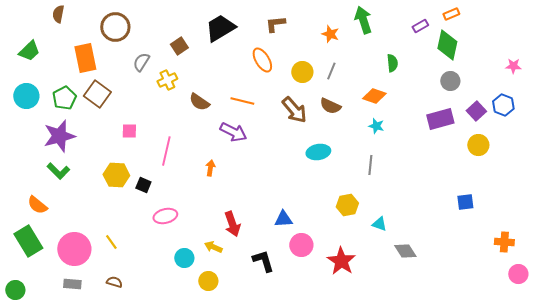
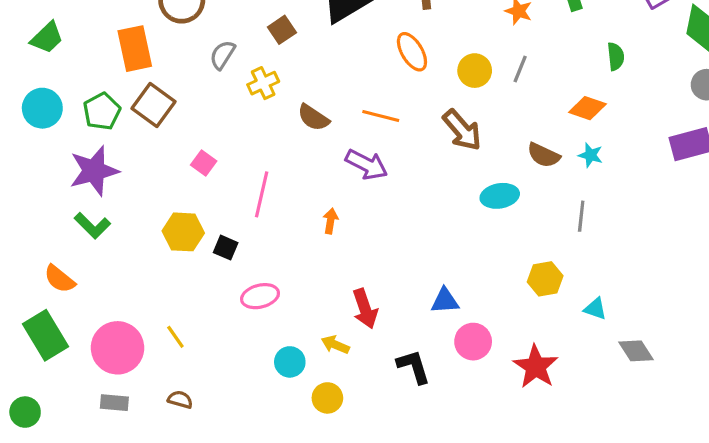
brown semicircle: (330, 106) -> (544, 155), moved
pink square: (129, 131) -> (204, 163), turned 35

